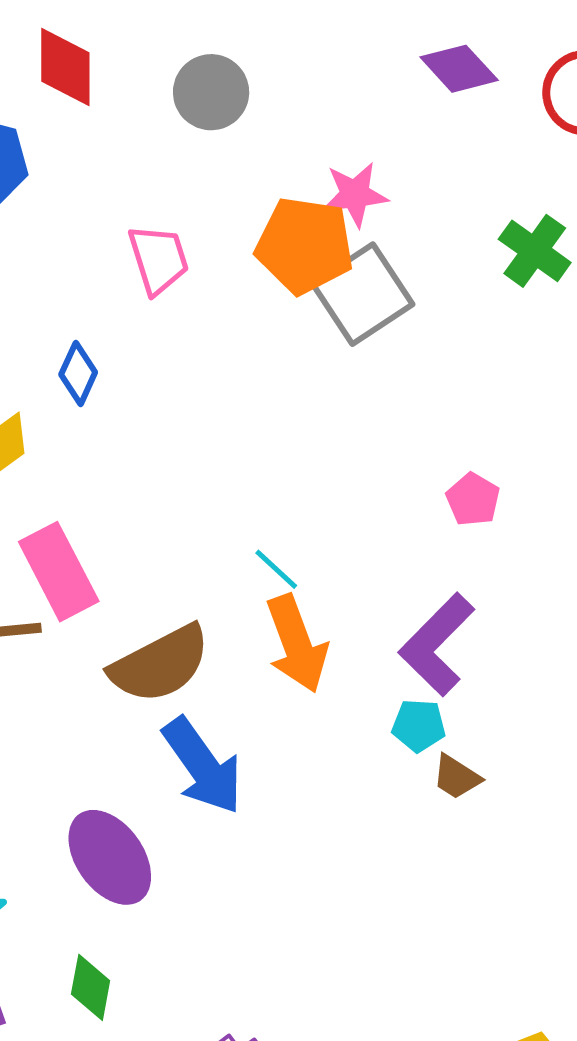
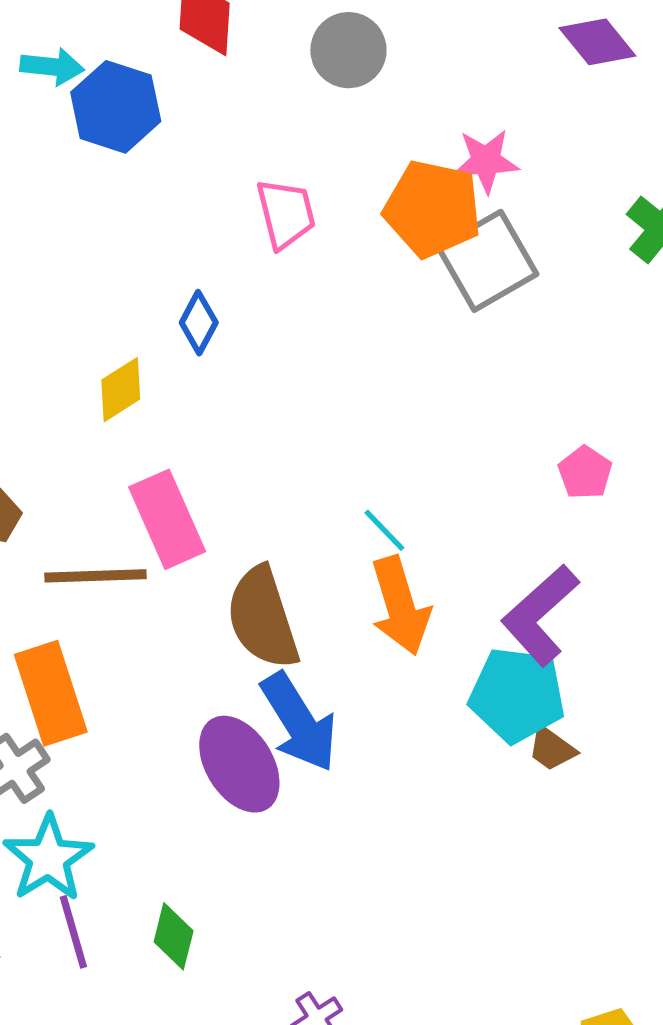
brown semicircle: (160, 664) -> (263, 618), turned 96
cyan pentagon: (419, 725) -> (517, 695), size x1.8
purple ellipse: (110, 857) -> (239, 764), moved

